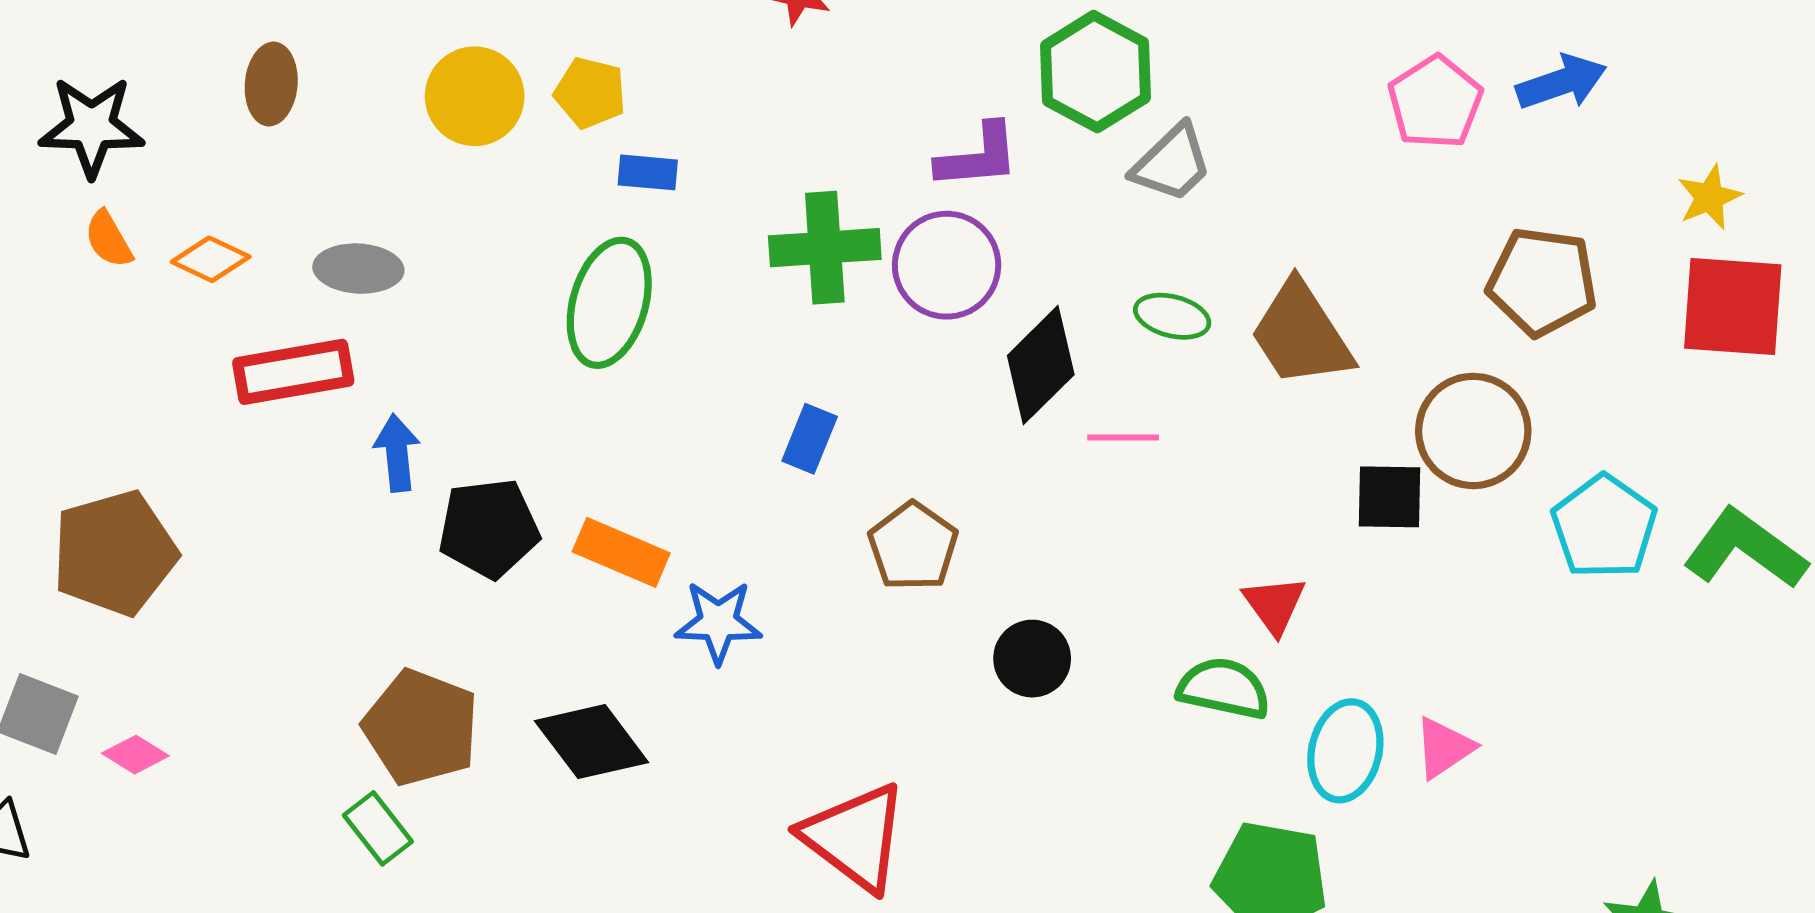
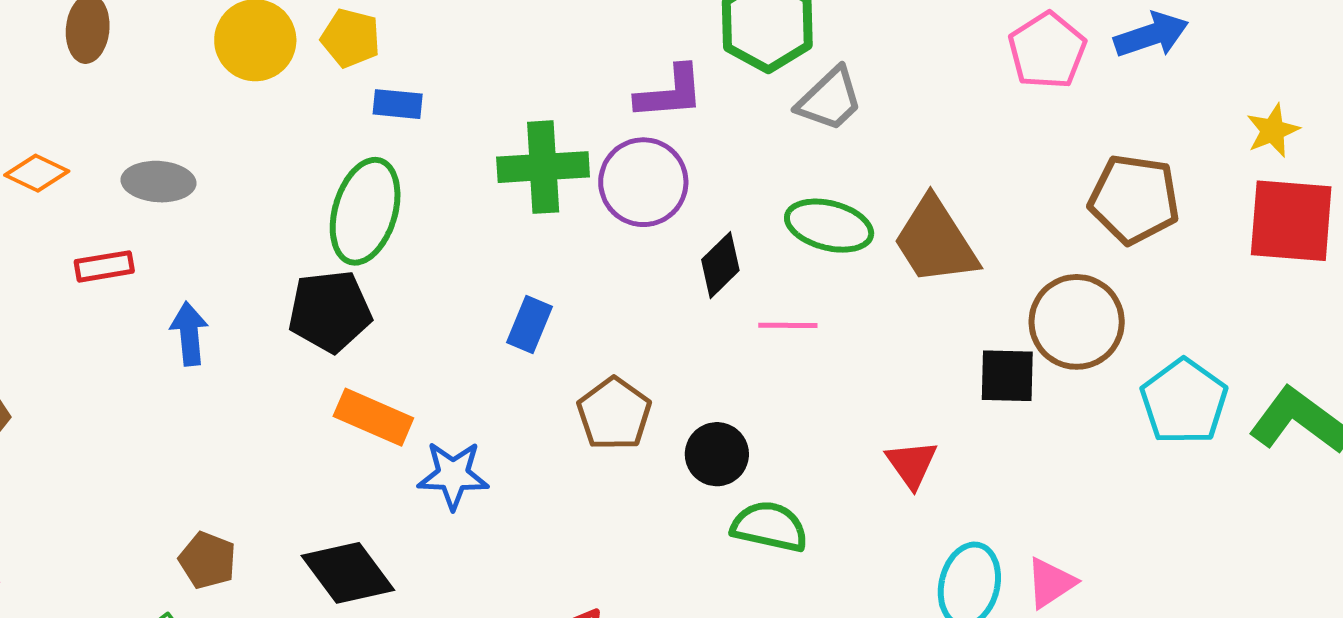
green ellipse: (1172, 316) -> (829, 226), size x1.4
black diamond: (1041, 365) -> (720, 265), size x0.7
red rectangle: (293, 372) -> (104, 266), size x0.6
black pentagon: (489, 528) -> (330, 311), moved
black circle: (1032, 659) -> (717, 454), moved
green semicircle: (1224, 688) -> (770, 527), moved
brown pentagon: (421, 727) -> (207, 560), size x0.6

